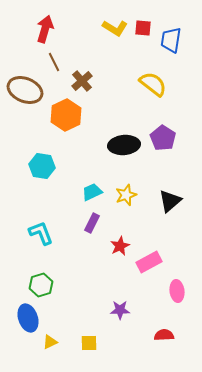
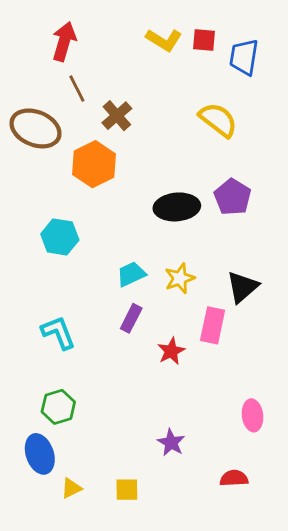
pink rectangle: (149, 262) -> (213, 325), moved, turned -50
purple star: (120, 310) -> (171, 443), turned 30

